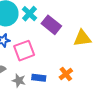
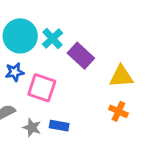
pink square: (24, 51) -> (42, 88), turned 35
orange cross: (66, 74) -> (118, 111), moved, turned -32

